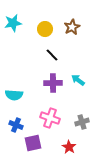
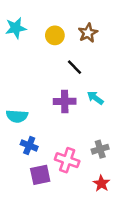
black line: (52, 55) -> (74, 67), moved
pink cross: (50, 118) -> (67, 160), moved
blue cross: (16, 125) -> (29, 145), moved
red star: (69, 147) -> (101, 183), moved

